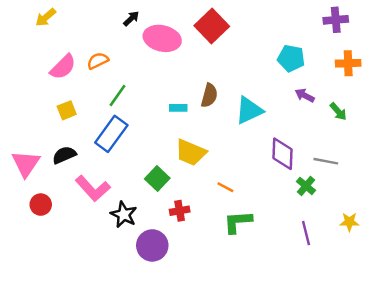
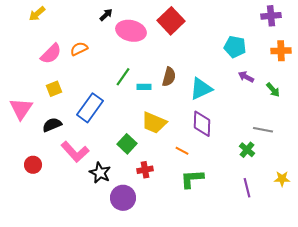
green line: (118, 95) -> (123, 77), moved
purple diamond: (282, 154) -> (202, 124), moved
pink triangle: (26, 164) -> (21, 109), moved

